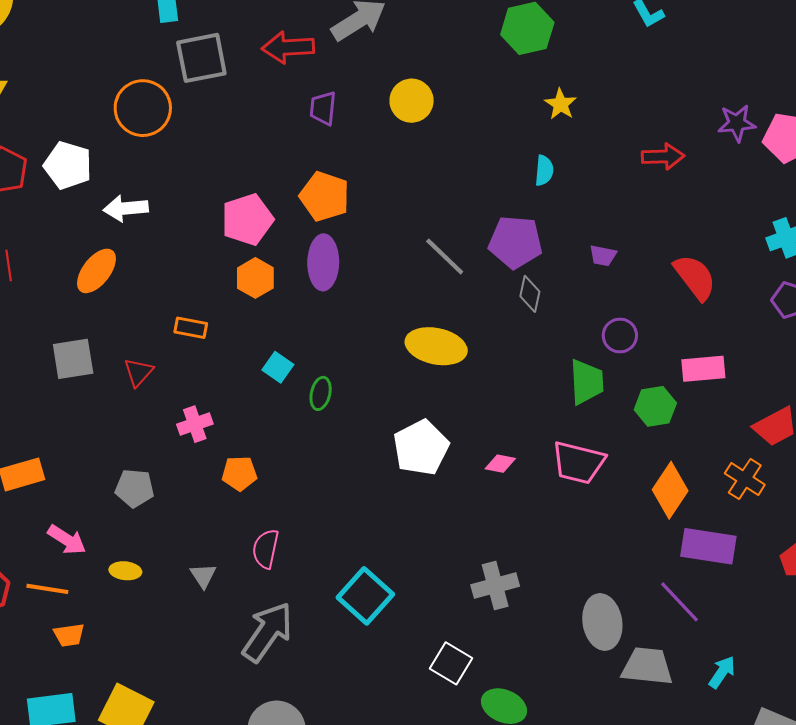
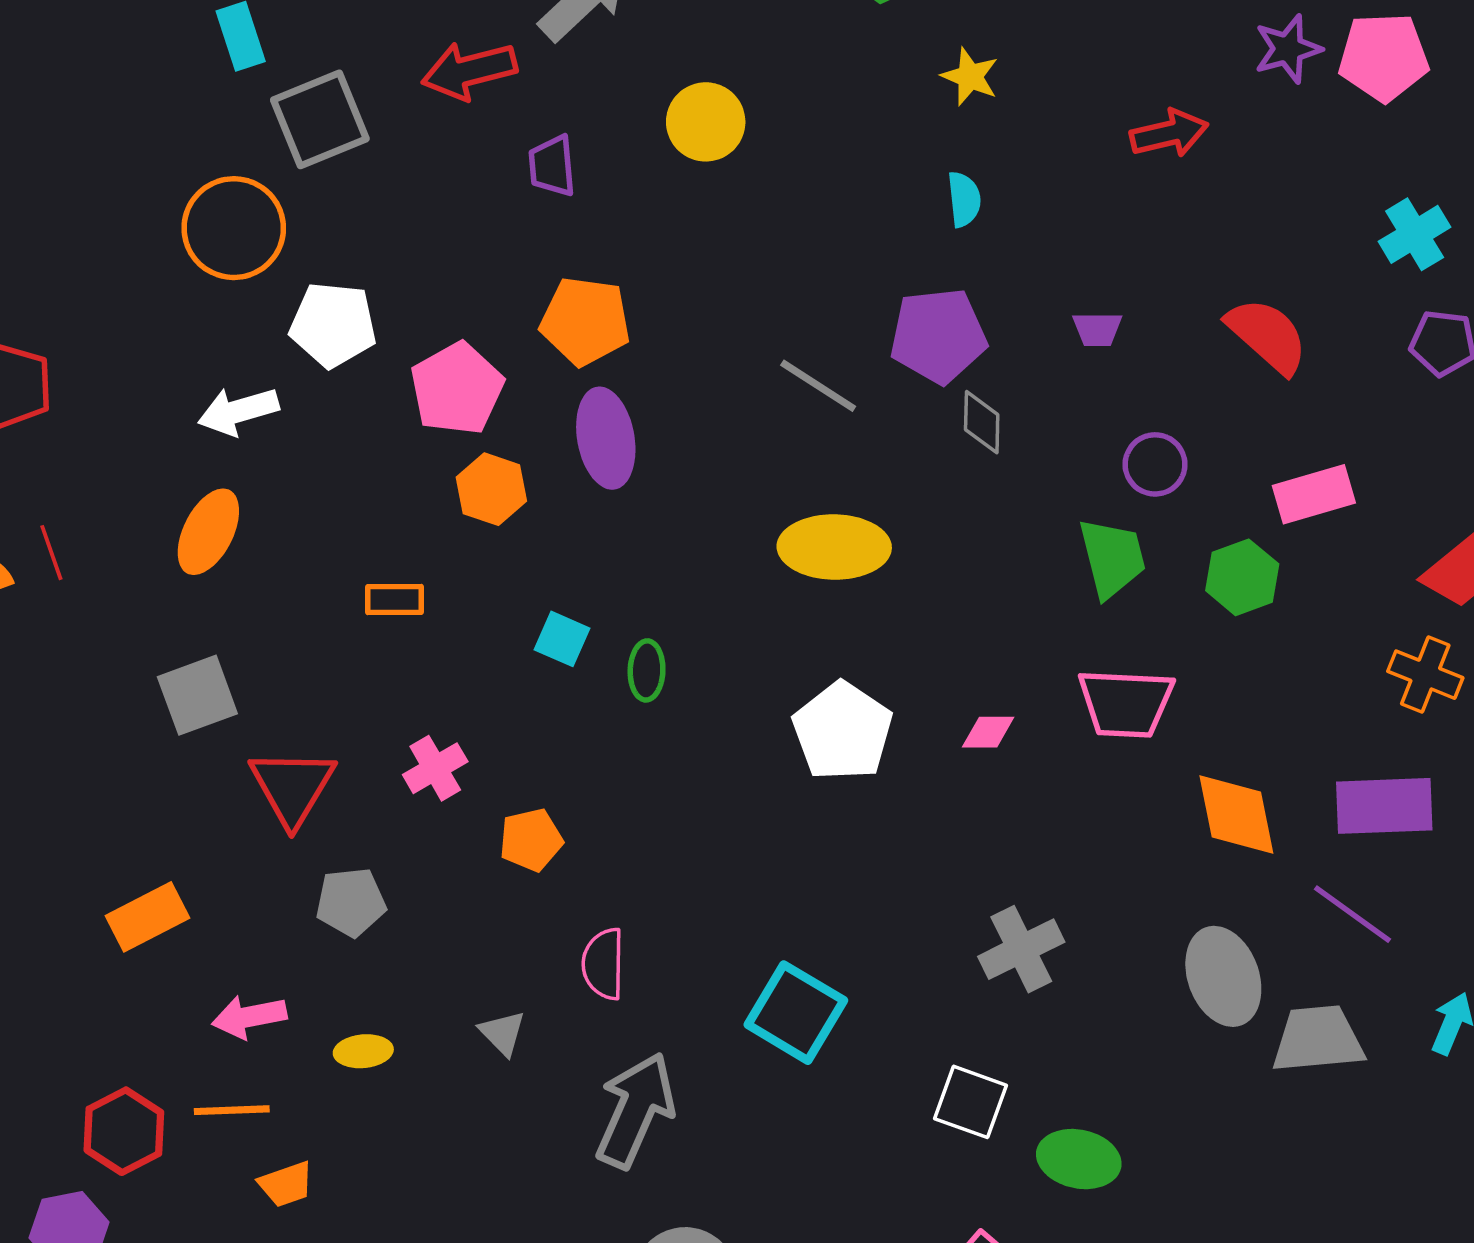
white pentagon: (68, 165) -> (333, 325), moved
red triangle: (138, 372) -> (292, 787), moved, size x1.6
orange diamond: (670, 490) -> (1236, 815), moved, turned -34
pink arrow: (67, 540) -> (249, 1017), turned 147

